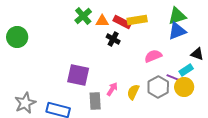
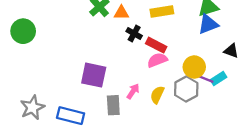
red rectangle: (122, 22) -> (156, 45), moved
pink semicircle: (153, 56) -> (157, 60), moved
cyan rectangle: (186, 70) -> (219, 79), moved
yellow circle: (184, 87) -> (194, 67), moved

